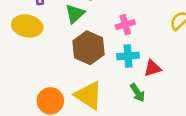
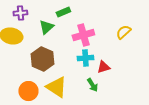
pink cross: (125, 25) -> (83, 35), size x1.5
brown hexagon: (88, 48) -> (42, 59), moved

